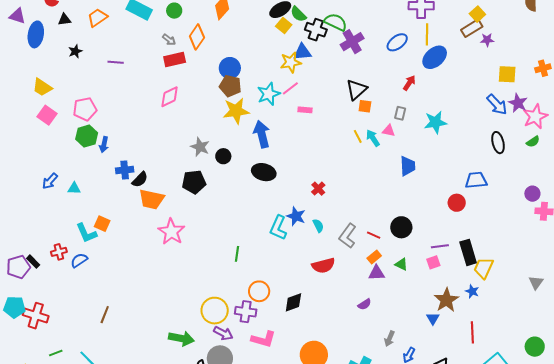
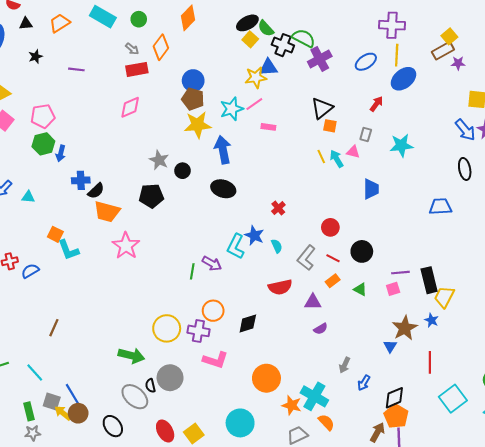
red circle: (457, 203) -> (330, 227), moved
cyan L-shape: (86, 233) -> (68, 250), moved
purple triangle: (377, 273) -> (313, 302), moved
purple arrow: (223, 333) -> (212, 263), moved

